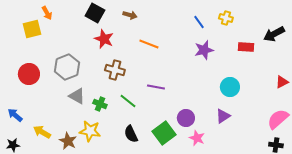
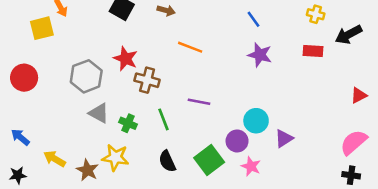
yellow cross: (226, 18) -> (316, 14), moved
red star: (104, 39) -> (125, 59), moved
purple star: (204, 50) -> (260, 55), turned 30
red circle: (29, 74) -> (24, 78), moved
cyan circle: (230, 87) -> (256, 121), moved
green line: (128, 101) -> (164, 119), turned 30

